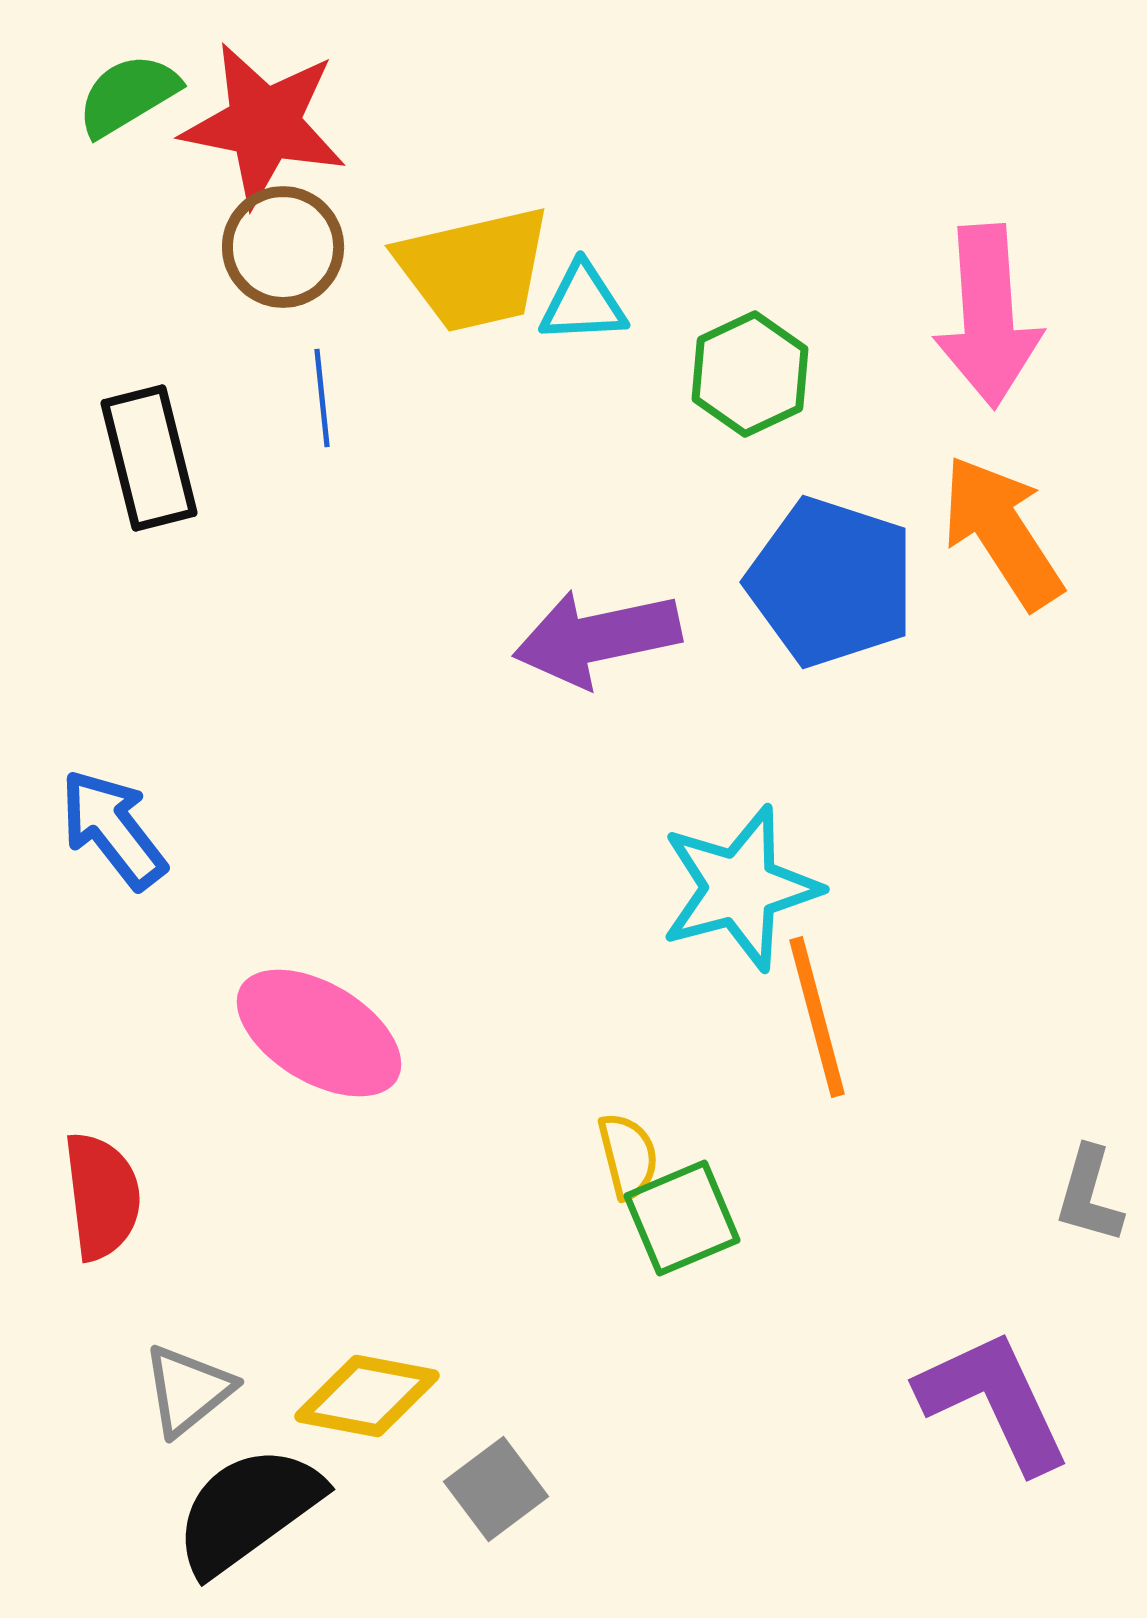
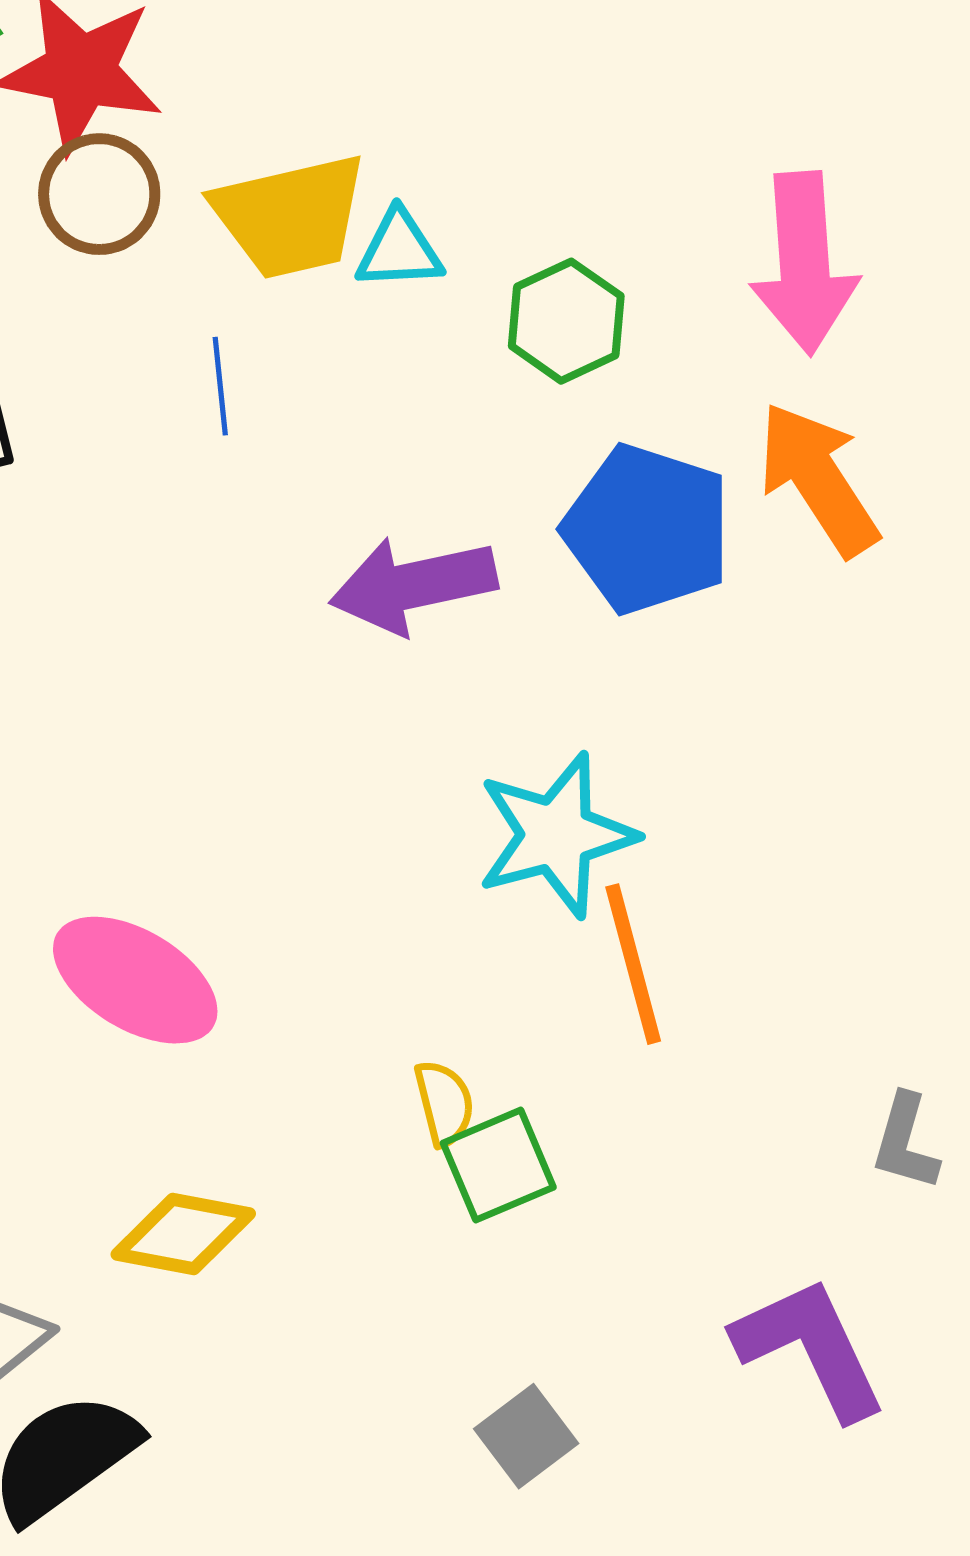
blue line: (322, 398) -> (220, 386), moved
yellow diamond: (367, 1396) -> (183, 1234), moved
gray square: (496, 1489) -> (526, 1436), moved

